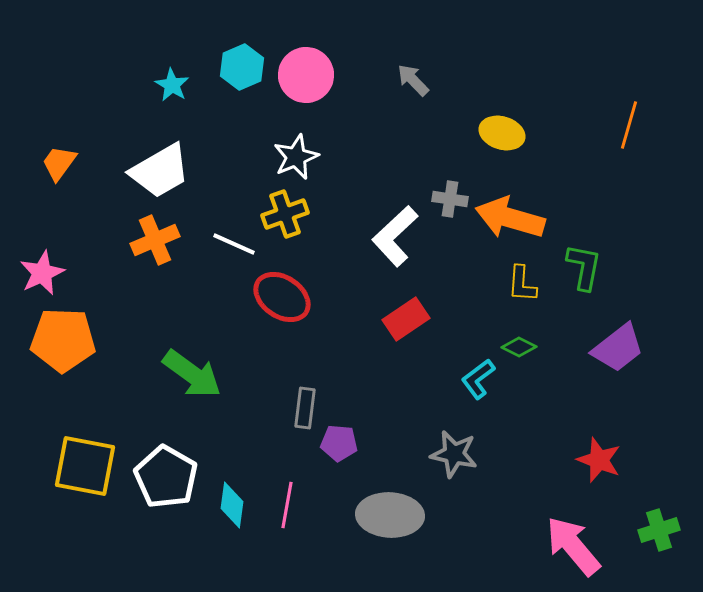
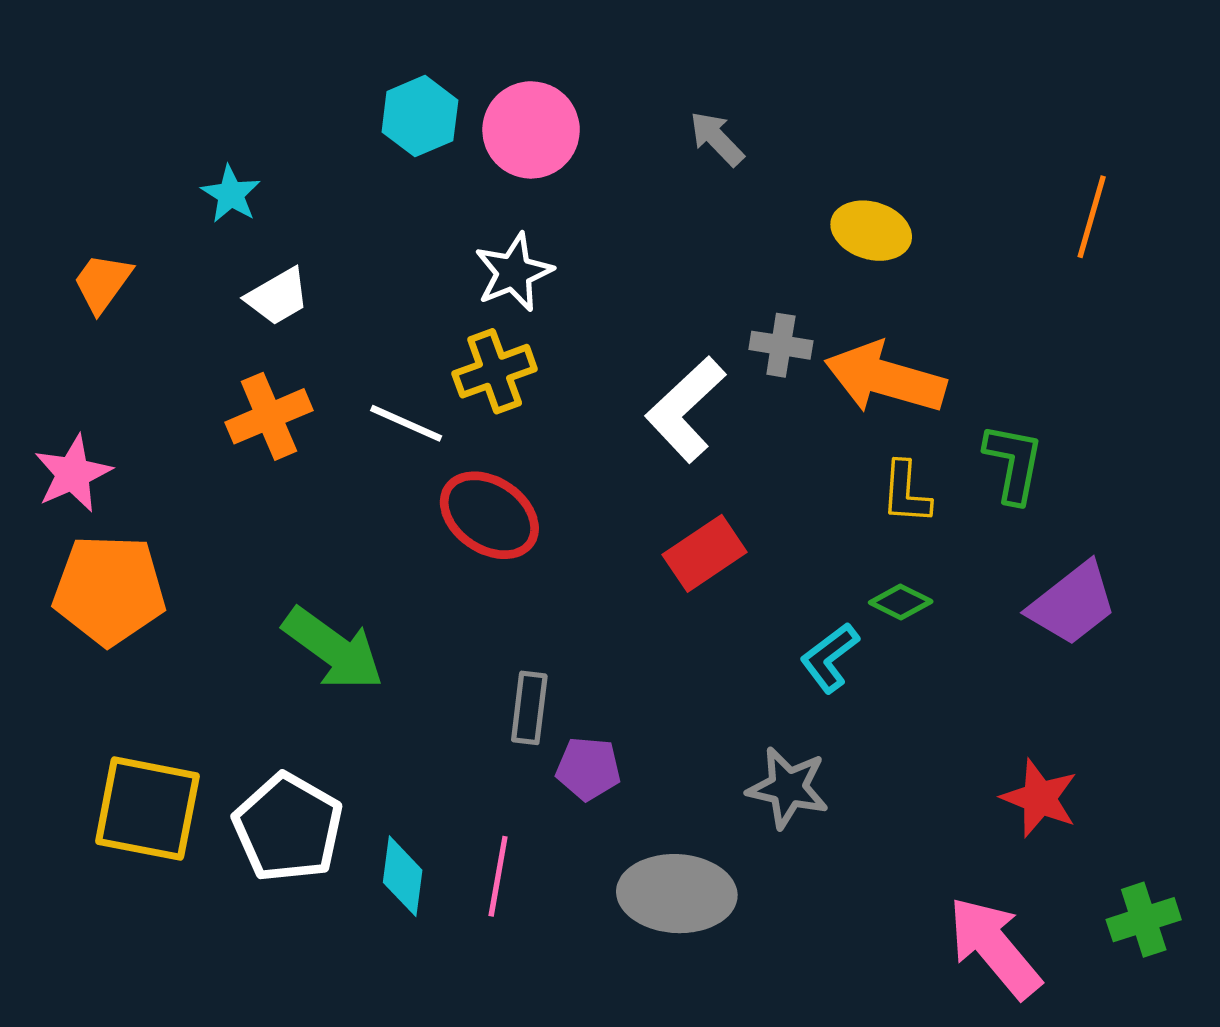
cyan star: (172, 85) -> (231, 194), moved
white trapezoid: (160, 171) -> (278, 297), size x0.6

